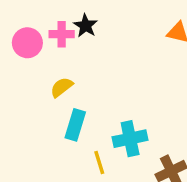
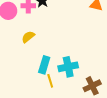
cyan rectangle: (75, 125) -> (44, 65), moved

